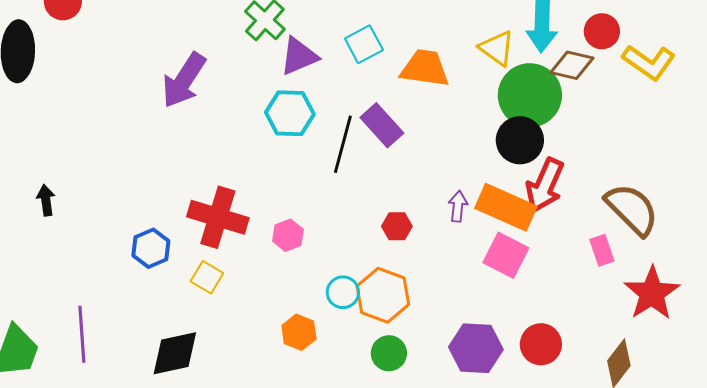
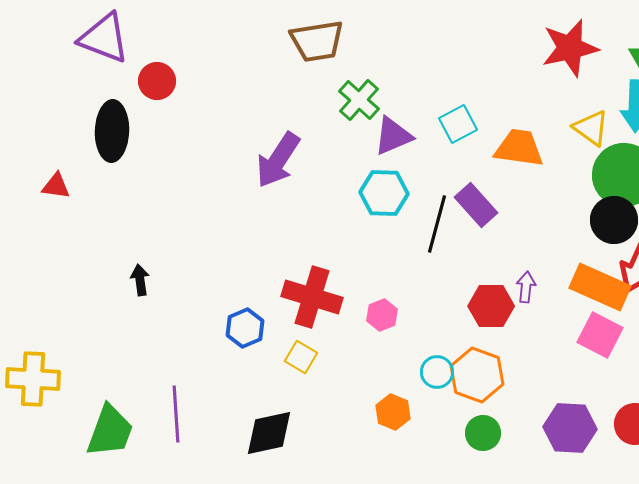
purple arrow: (458, 206) -> (526, 287), moved
red hexagon: (397, 226) -> (491, 306), size x1.5

